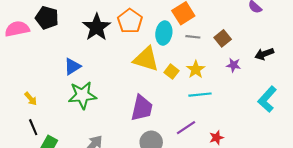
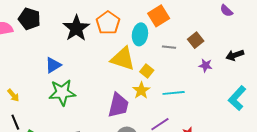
gray line: (193, 37) -> (169, 47), moved
yellow star: (196, 69) -> (141, 90), moved

